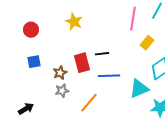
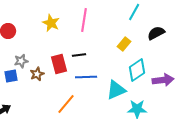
pink line: (133, 19) -> (84, 20), moved
blue square: (34, 62) -> (11, 76), moved
gray star: (62, 91) -> (21, 61), moved

